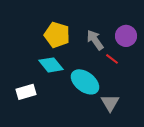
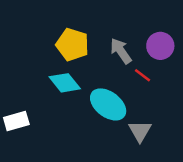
white rectangle: (26, 92) -> (16, 121), moved

